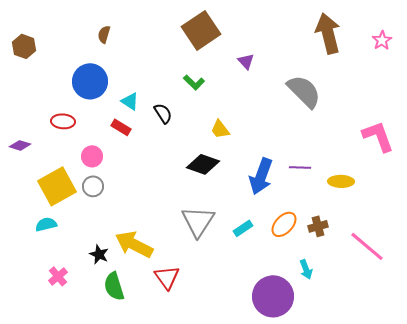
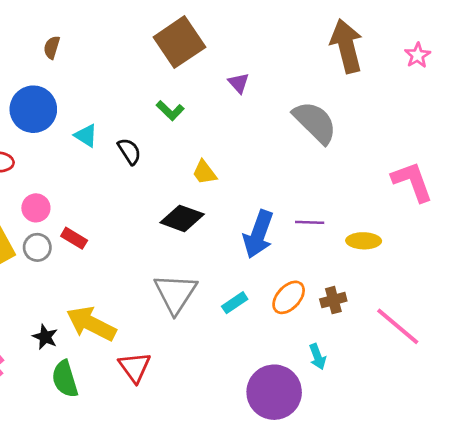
red rectangle: (121, 127) -> (74, 238), moved

